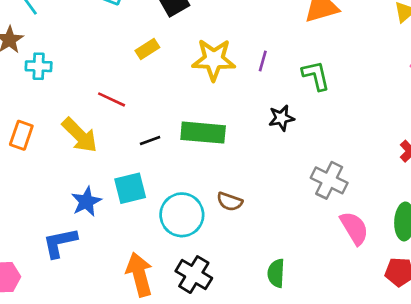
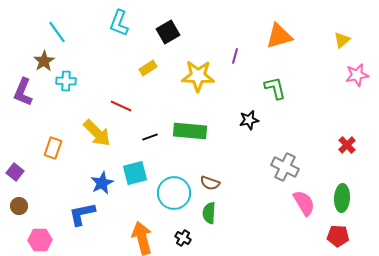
purple line: (263, 61) -> (235, 56), moved
orange rectangle: (21, 135) -> (53, 148), moved
green semicircle: (276, 273) -> (209, 213), moved
black cross: (194, 275) -> (183, 238), size x0.6

